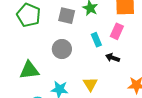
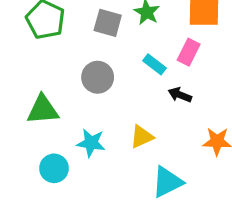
cyan rectangle: (96, 40) -> (155, 64), turned -32
yellow triangle: (90, 84) -> (142, 137), turned 35

